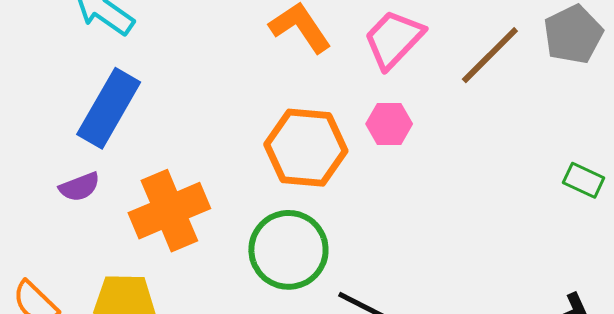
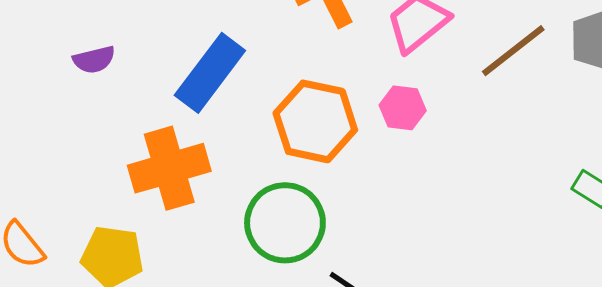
blue rectangle: (109, 108) -> (210, 73), moved
purple semicircle: (80, 187) -> (94, 60), moved

